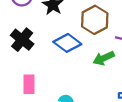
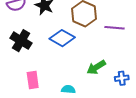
green arrow: (104, 58) -> (96, 67), moved

